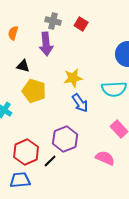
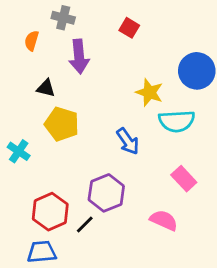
gray cross: (53, 21) -> (63, 18), moved
yellow star: (73, 78) -> (149, 92), moved, turned 30

